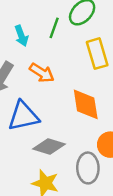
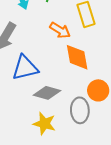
orange arrow: (42, 73) -> (60, 30), moved

